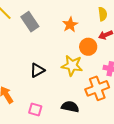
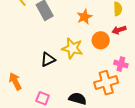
yellow star: (72, 66) -> (72, 48), moved

